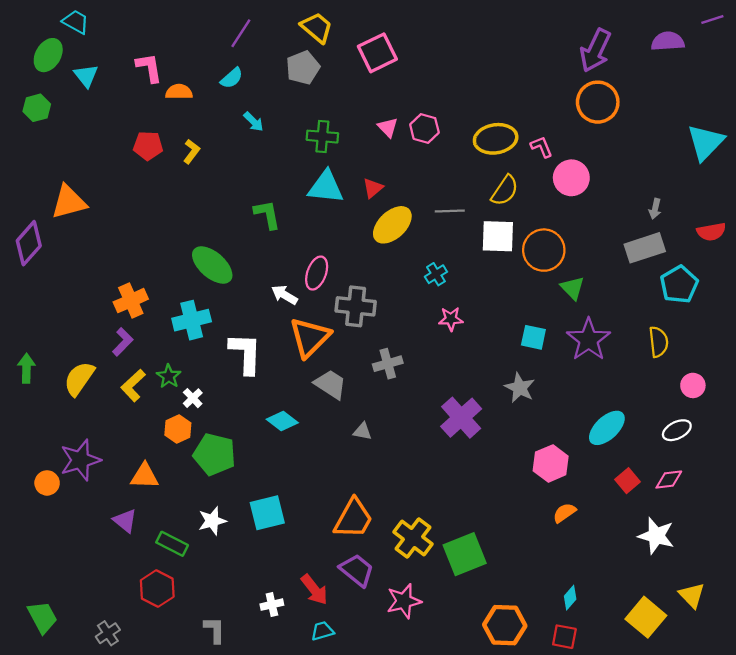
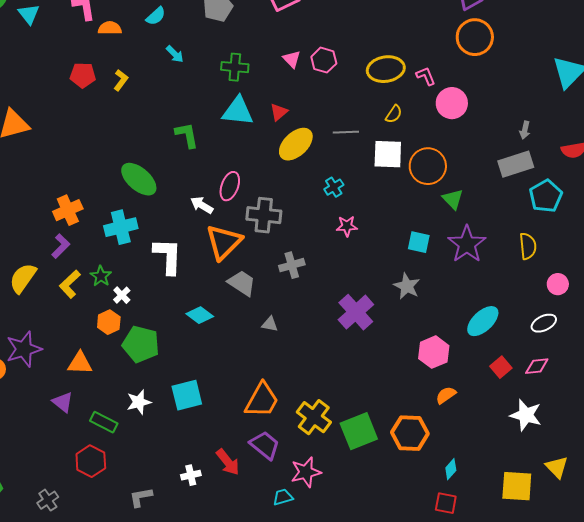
yellow semicircle: (505, 190) -> (394, 114), size x0.7
yellow square: (646, 617) -> (517, 486), turned -36
orange hexagon: (505, 625) -> (410, 433), moved
gray L-shape: (215, 630) -> (141, 497), turned -100
cyan trapezoid: (322, 631) -> (283, 497), moved

